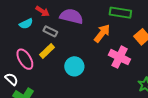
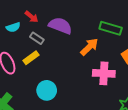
pink cross: (120, 57) -> (104, 73), turned -30
cyan circle: (74, 66) -> (47, 90), moved

